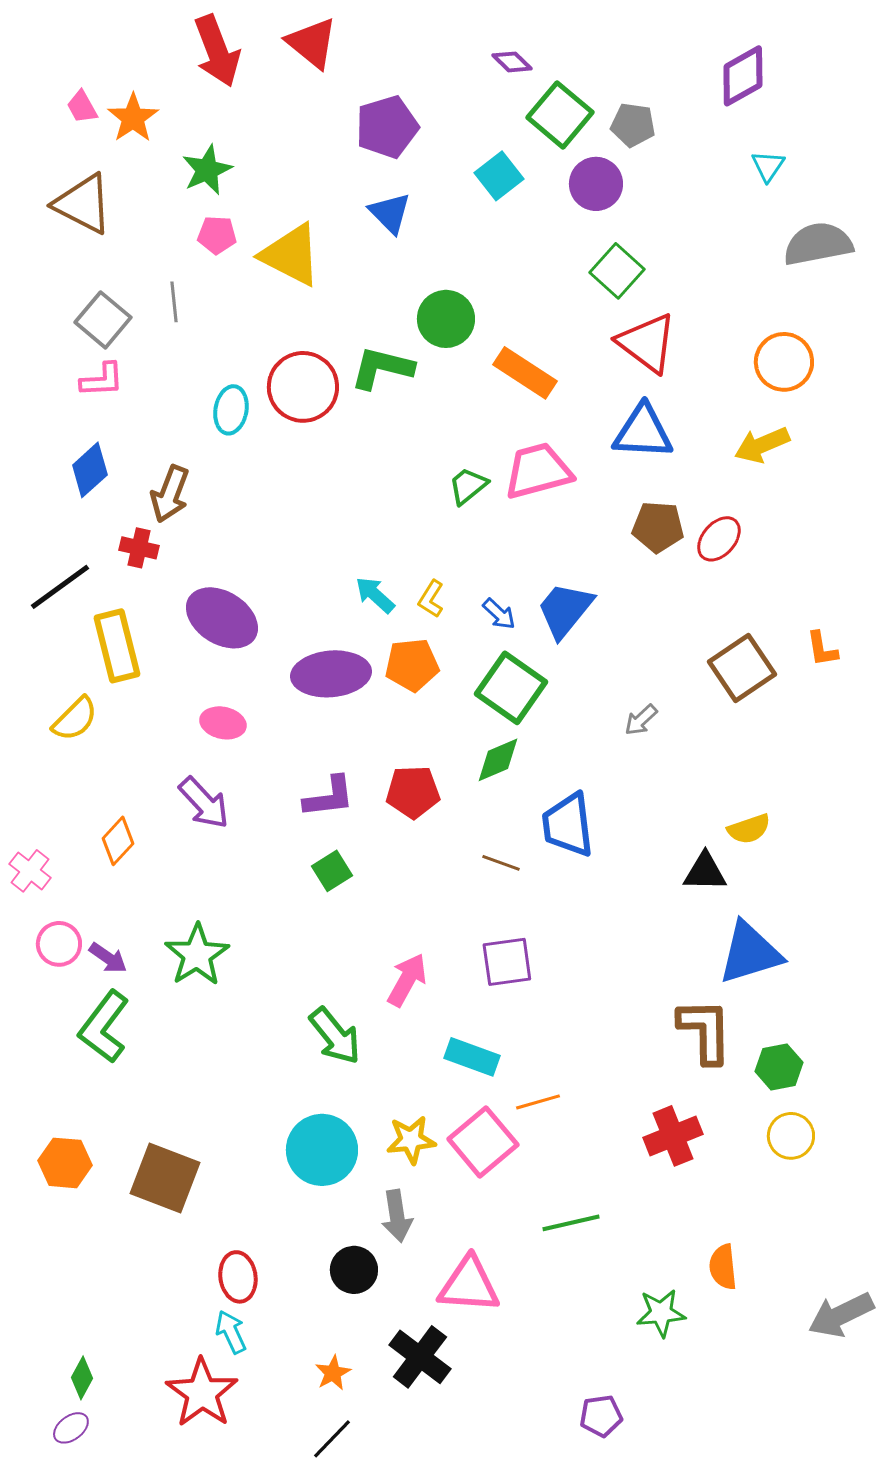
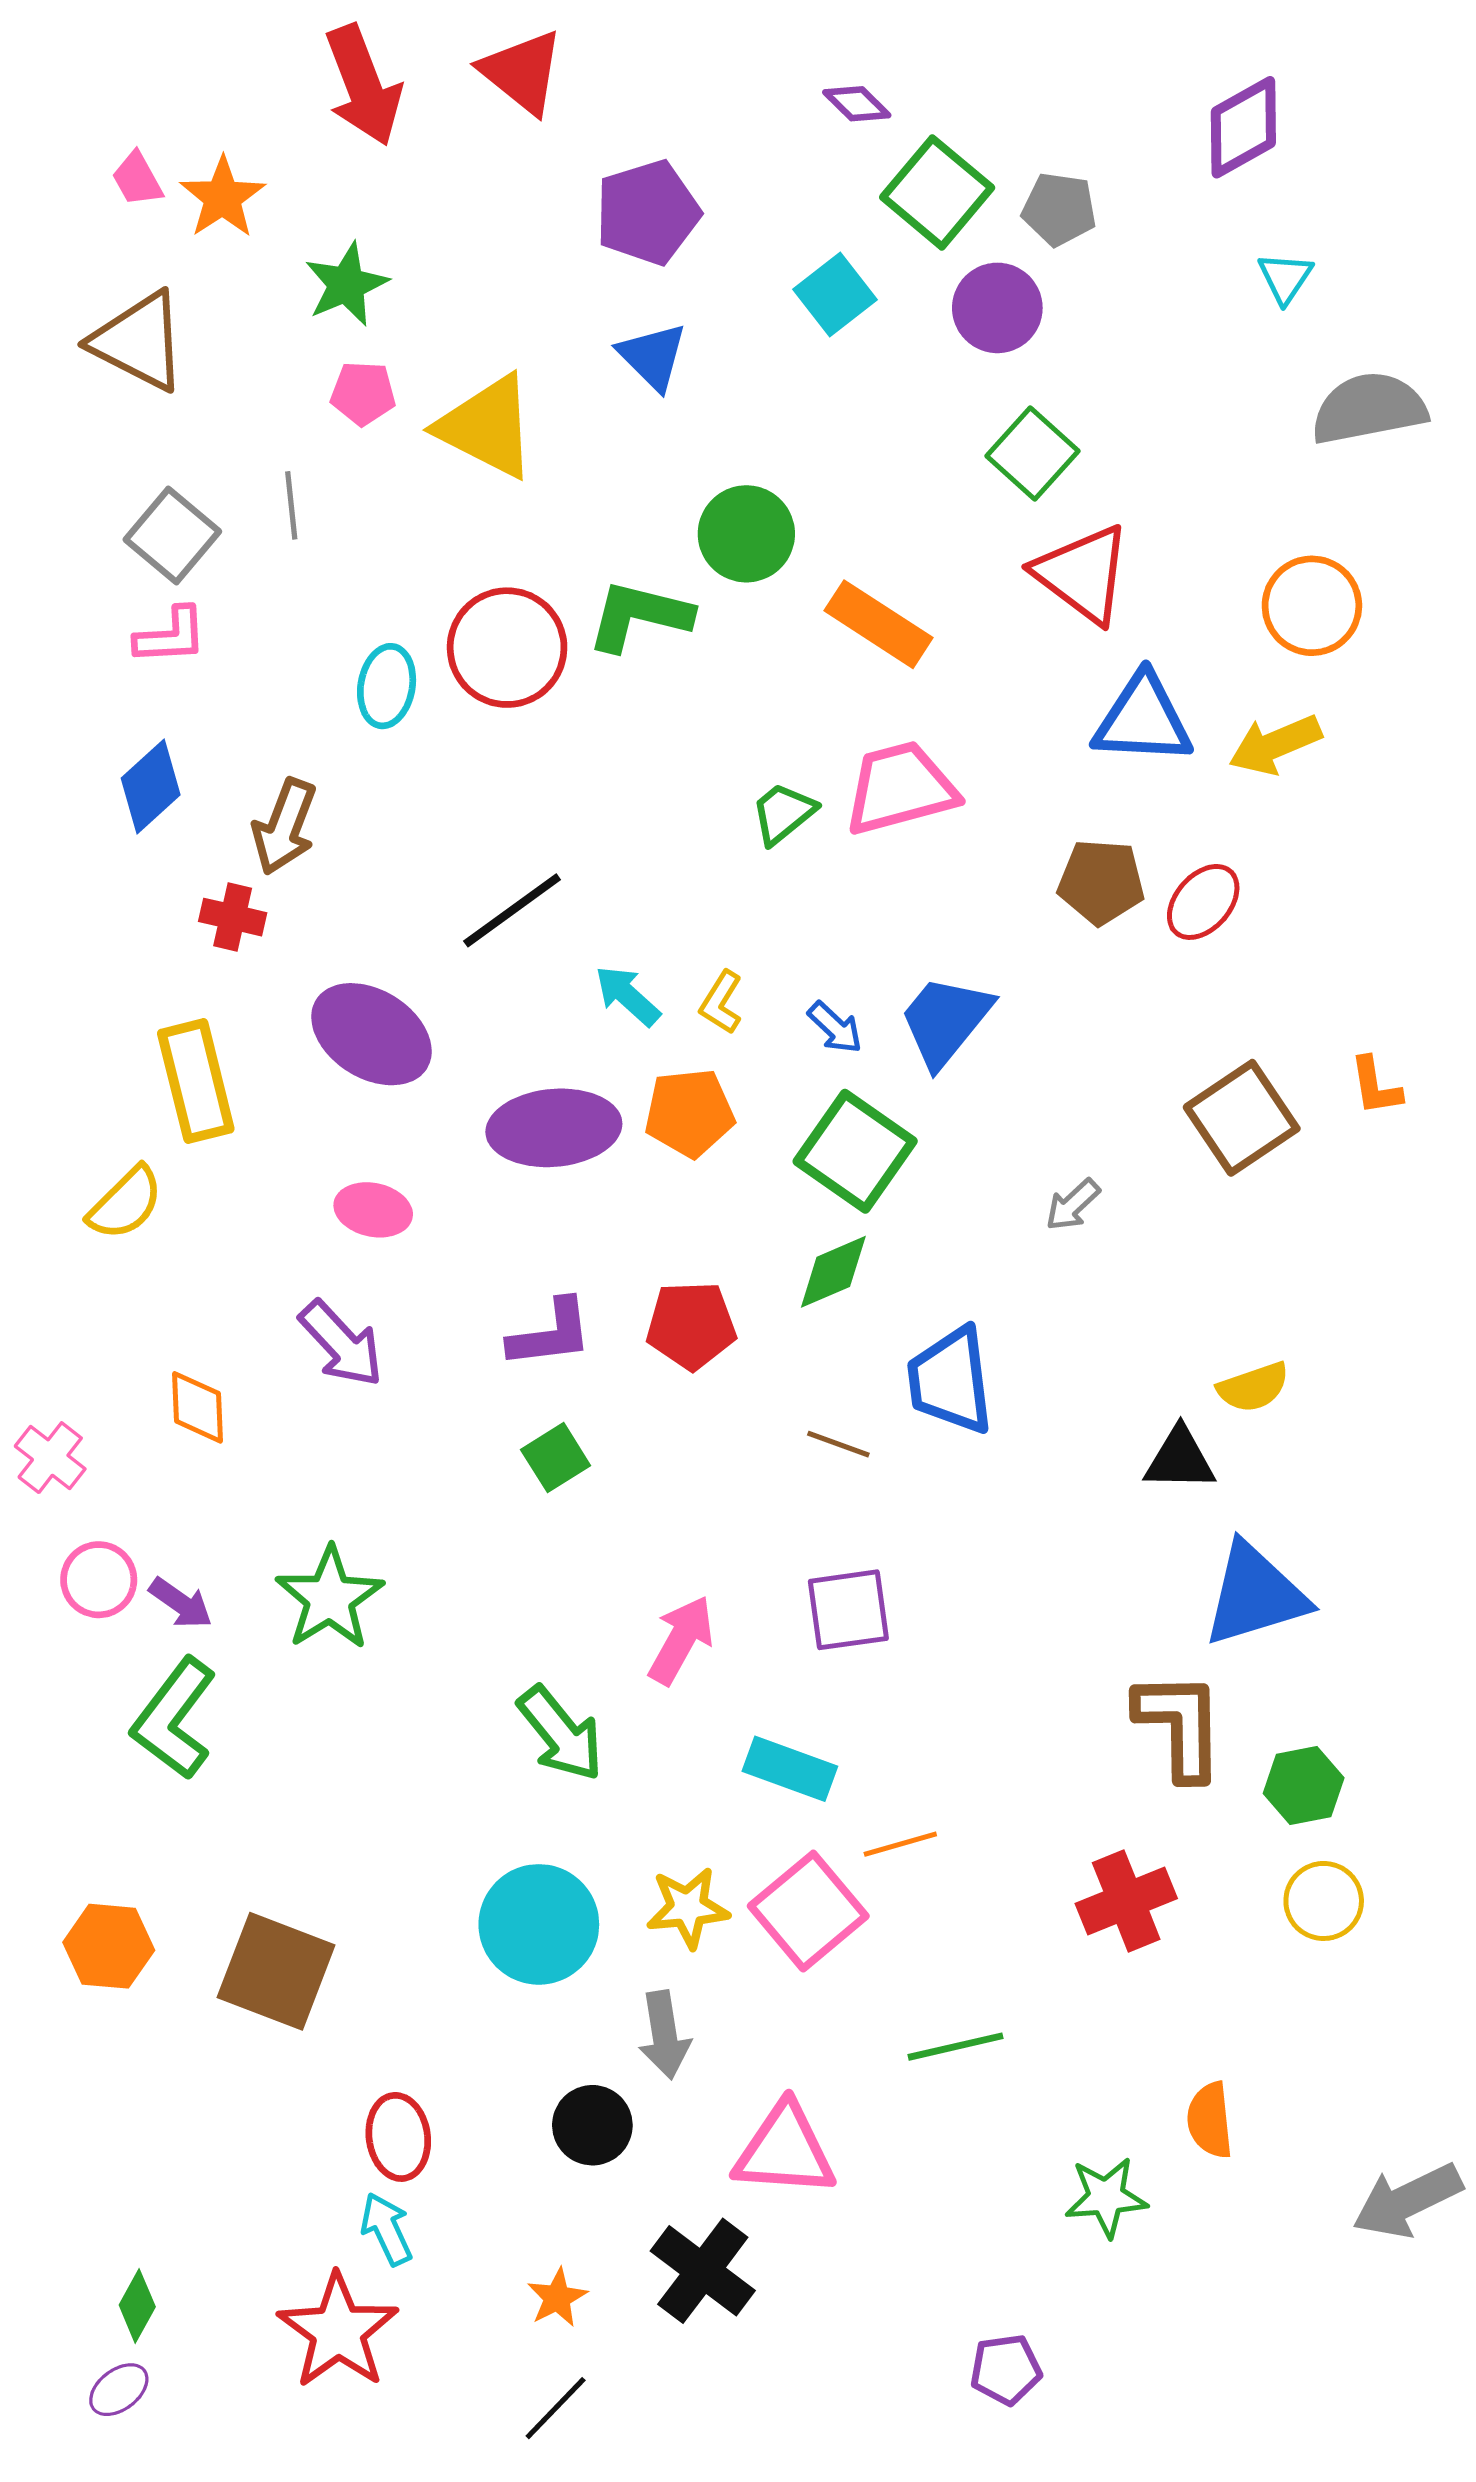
blue triangle: (643, 432) -> (1143, 720), moved
black line: (60, 587) -> (512, 910), moved
orange diamond: (118, 841) -> (197, 1407), turned -45

